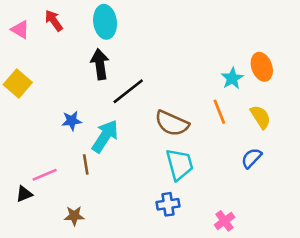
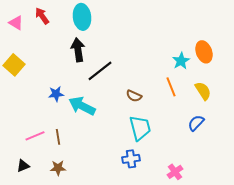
brown semicircle: (172, 123) -> (134, 96), size x0.6
cyan arrow: (105, 136) -> (82, 106), turned -96
brown line: (86, 164) -> (58, 137), moved
black triangle: (24, 194) -> (23, 166), moved

